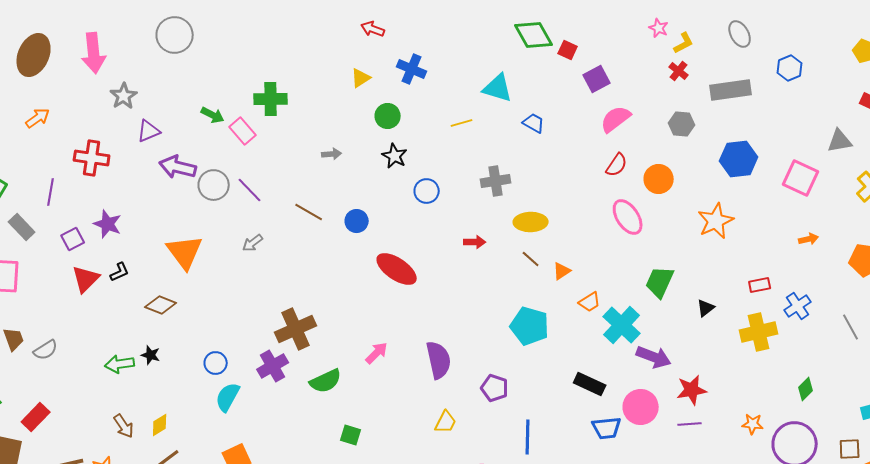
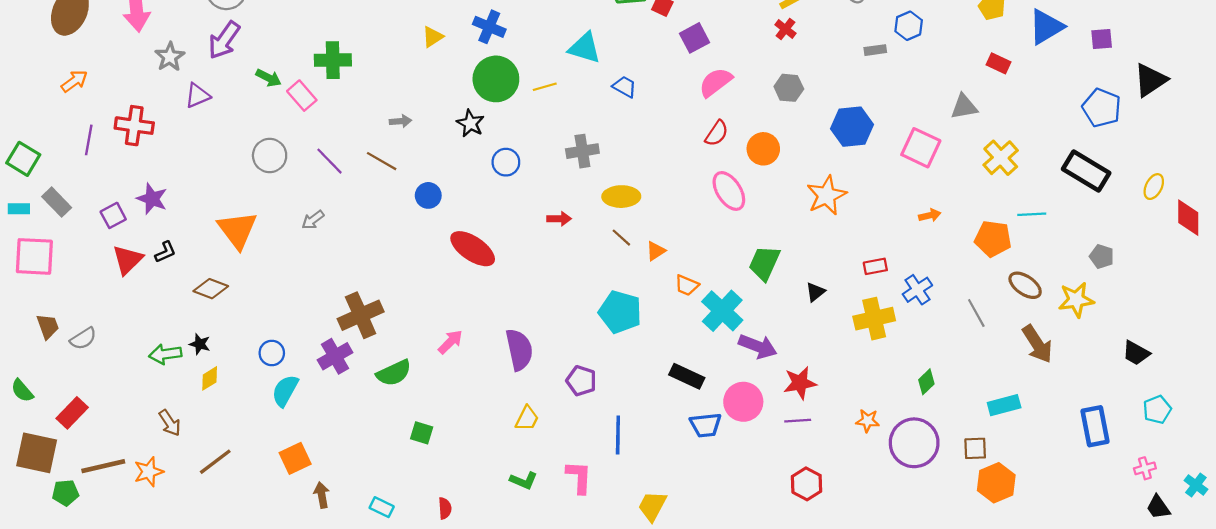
gray rectangle: (731, 90) -> (875, 50), moved, size x0.5
green circle: (388, 116) -> (496, 79), moved, size x1.6
purple arrow: (178, 167) -> (224, 40), moved, turned -69
purple line: (250, 190) -> (329, 161), moved
purple line: (51, 192) -> (89, 140), moved
brown line: (309, 212) -> (382, 161), moved
orange trapezoid: (590, 302) -> (687, 285), turned 55
yellow diamond: (160, 425) -> (210, 378), moved

